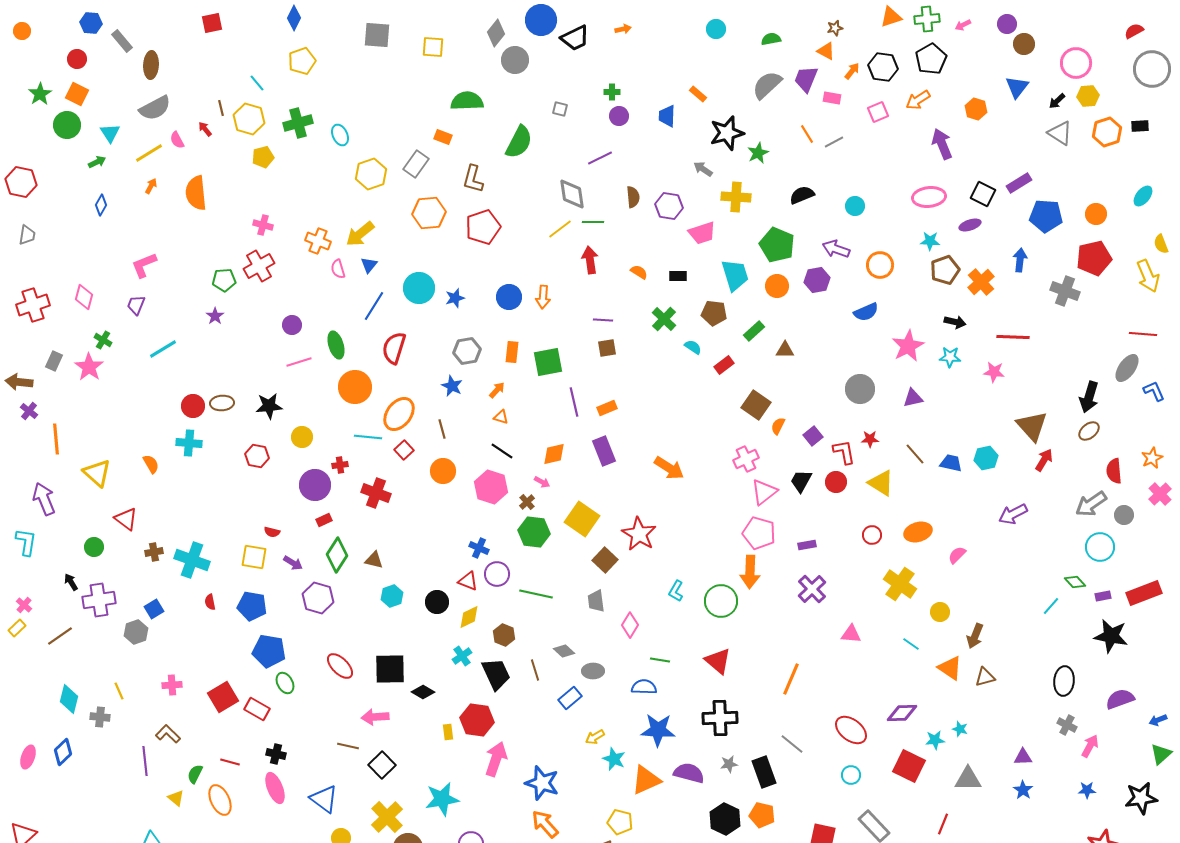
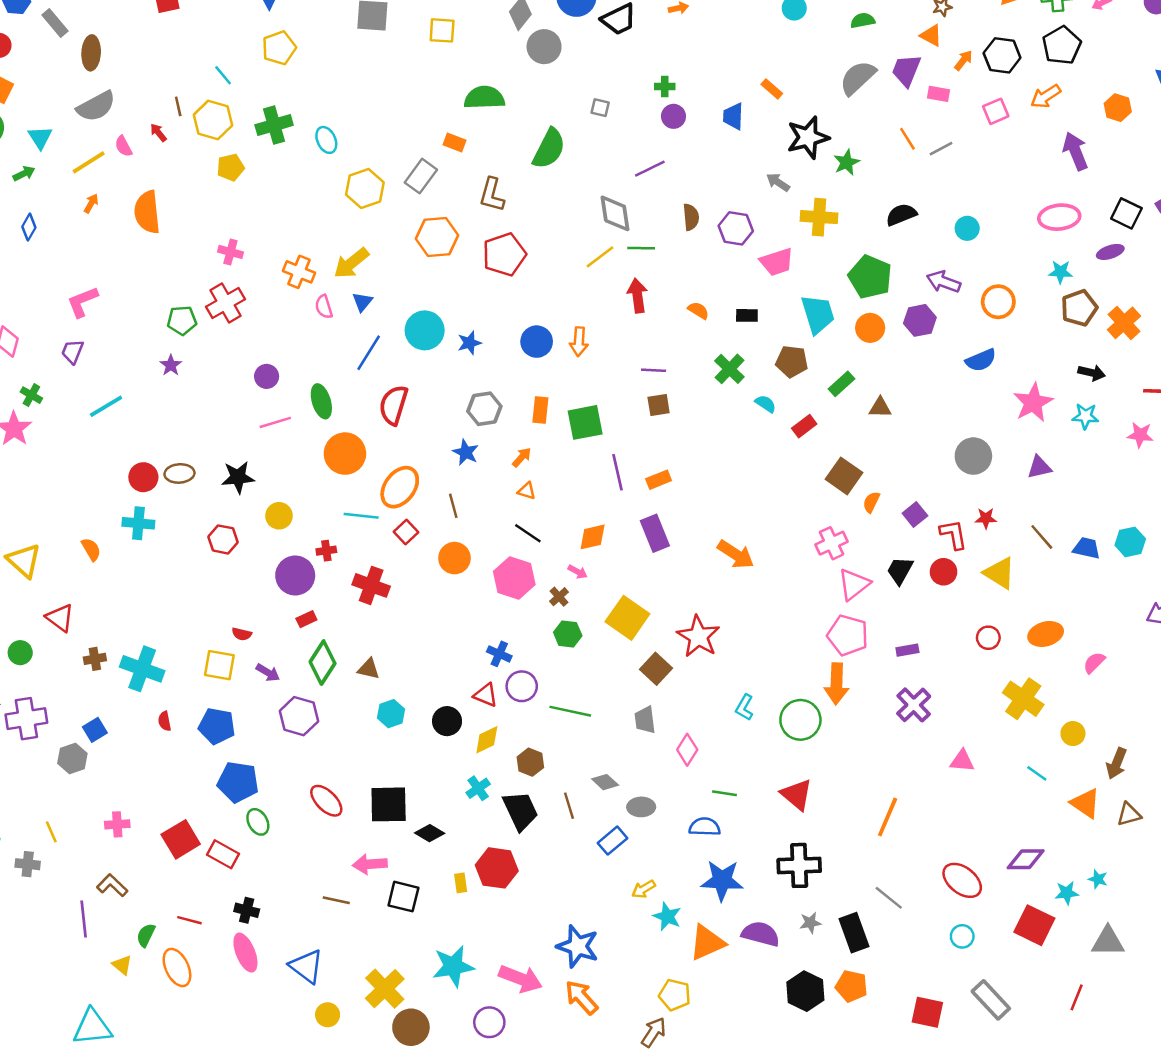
green hexagon: (534, 532) -> (568, 634), size x0.7
pink arrow: (496, 759) -> (520, 979), moved, turned 92
black square: (382, 765) -> (403, 897), moved, turned -32

